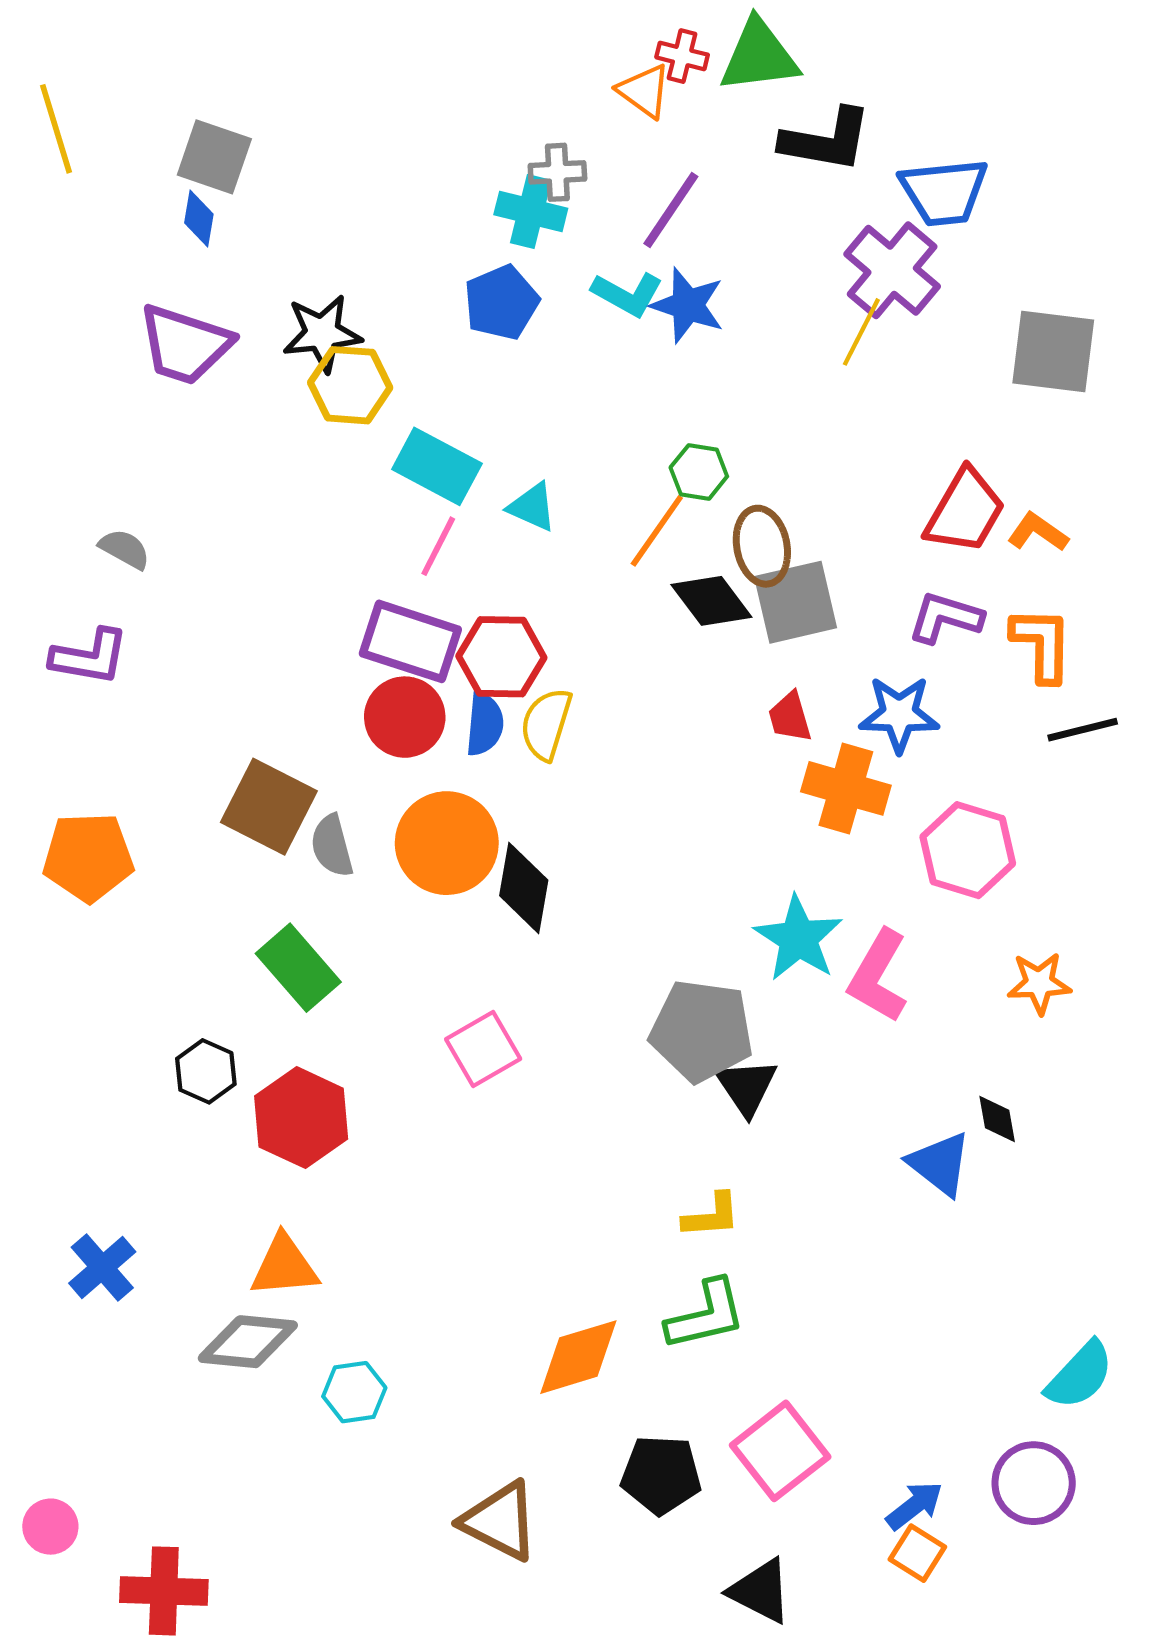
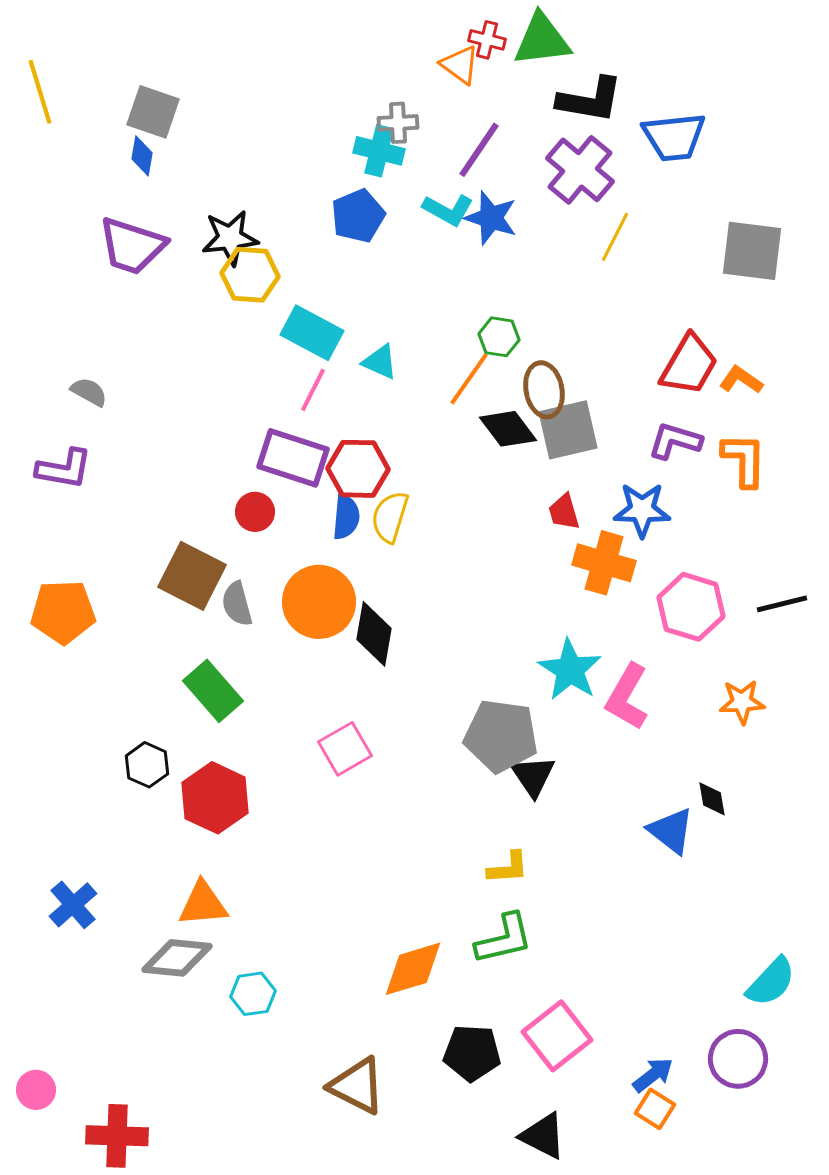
purple cross: (892, 270) -> (580, 170), moved
red circle: (405, 717) -> (255, 512), moved, size x0.7
black line: (1083, 730) -> (782, 604), moved

